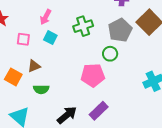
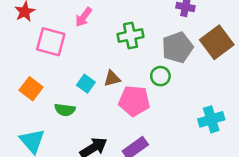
cyan square: (50, 38) -> (86, 84), moved
pink square: (23, 39) -> (51, 42), size x1.6
brown triangle: (34, 66) -> (112, 79), moved

